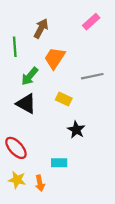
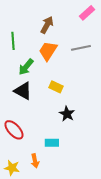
pink rectangle: (91, 22) -> (87, 13), moved
brown arrow: (41, 28) -> (47, 25), moved
gray line: (92, 76) -> (81, 48), moved
yellow star: (17, 180) -> (12, 168), moved

